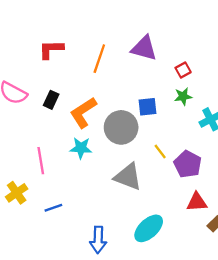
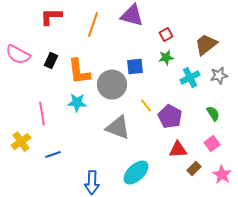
orange L-shape: (83, 112) -> (79, 72), turned -64

